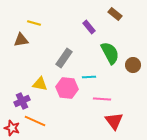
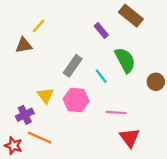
brown rectangle: (115, 14) -> (131, 16), size x1.5
yellow line: (34, 23) -> (39, 26), turned -64
brown circle: (133, 65) -> (156, 82), moved
cyan line: (89, 77) -> (101, 76), moved, turned 56
yellow triangle: (40, 84) -> (45, 95), turned 42

